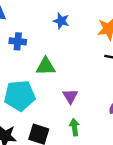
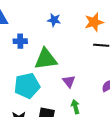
green triangle: (46, 66) -> (46, 59), size x1.4

